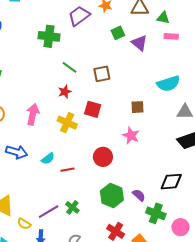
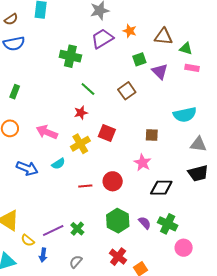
brown square: (102, 74) -> (127, 91), moved, turned -30
pink arrow: (33, 114) -> (47, 132), turned -85
yellow cross: (67, 123) -> (80, 144), turned 30
cyan semicircle: (48, 159) -> (58, 164), moved
red line: (68, 170) -> (85, 186), moved
black diamond: (171, 182) -> (161, 188), moved
green cross: (156, 213) -> (168, 224), moved
pink circle: (180, 227) -> (184, 248), moved

